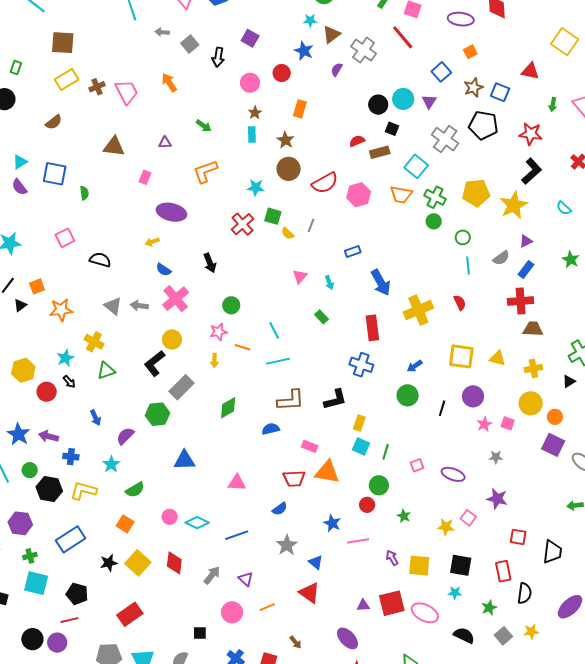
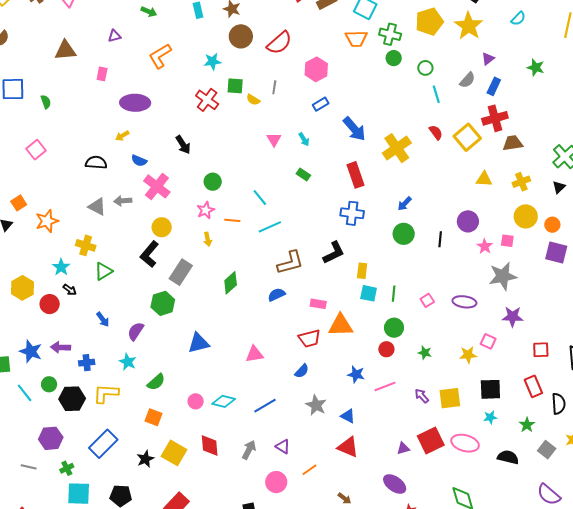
pink hexagon: (359, 195) -> (316, 69), moved
cyan semicircle: (564, 208) -> (518, 19), turned -77
black semicircle: (100, 260) -> (96, 163), moved
yellow square: (461, 356) -> (467, 137), moved, turned -36
gray star: (496, 457) -> (503, 276), size x2.0

